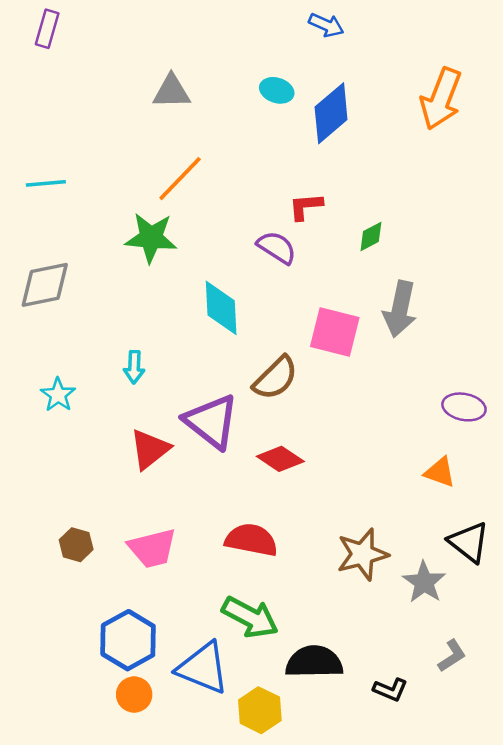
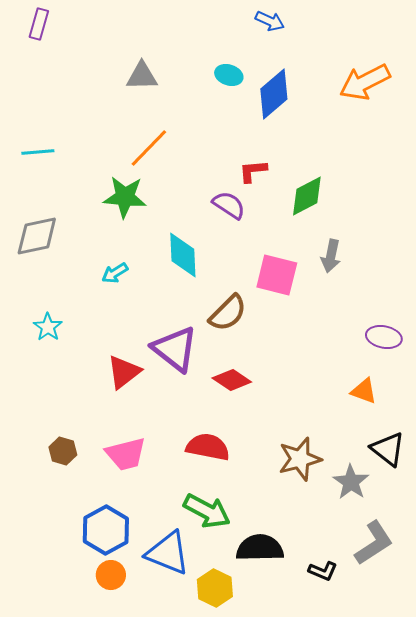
orange arrow: (441, 99) -> (365, 82), turned 42
green diamond: (371, 237) -> (307, 196), size x1.6
gray arrow: (400, 309) -> (331, 256), size x0.7
cyan arrow: (134, 367) -> (115, 273), moved, turned 56
gray L-shape: (452, 656) -> (374, 543), size x1.6

